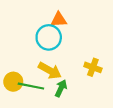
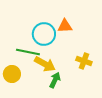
orange triangle: (59, 20) -> (65, 26), moved
green line: (31, 86) -> (28, 52), moved

